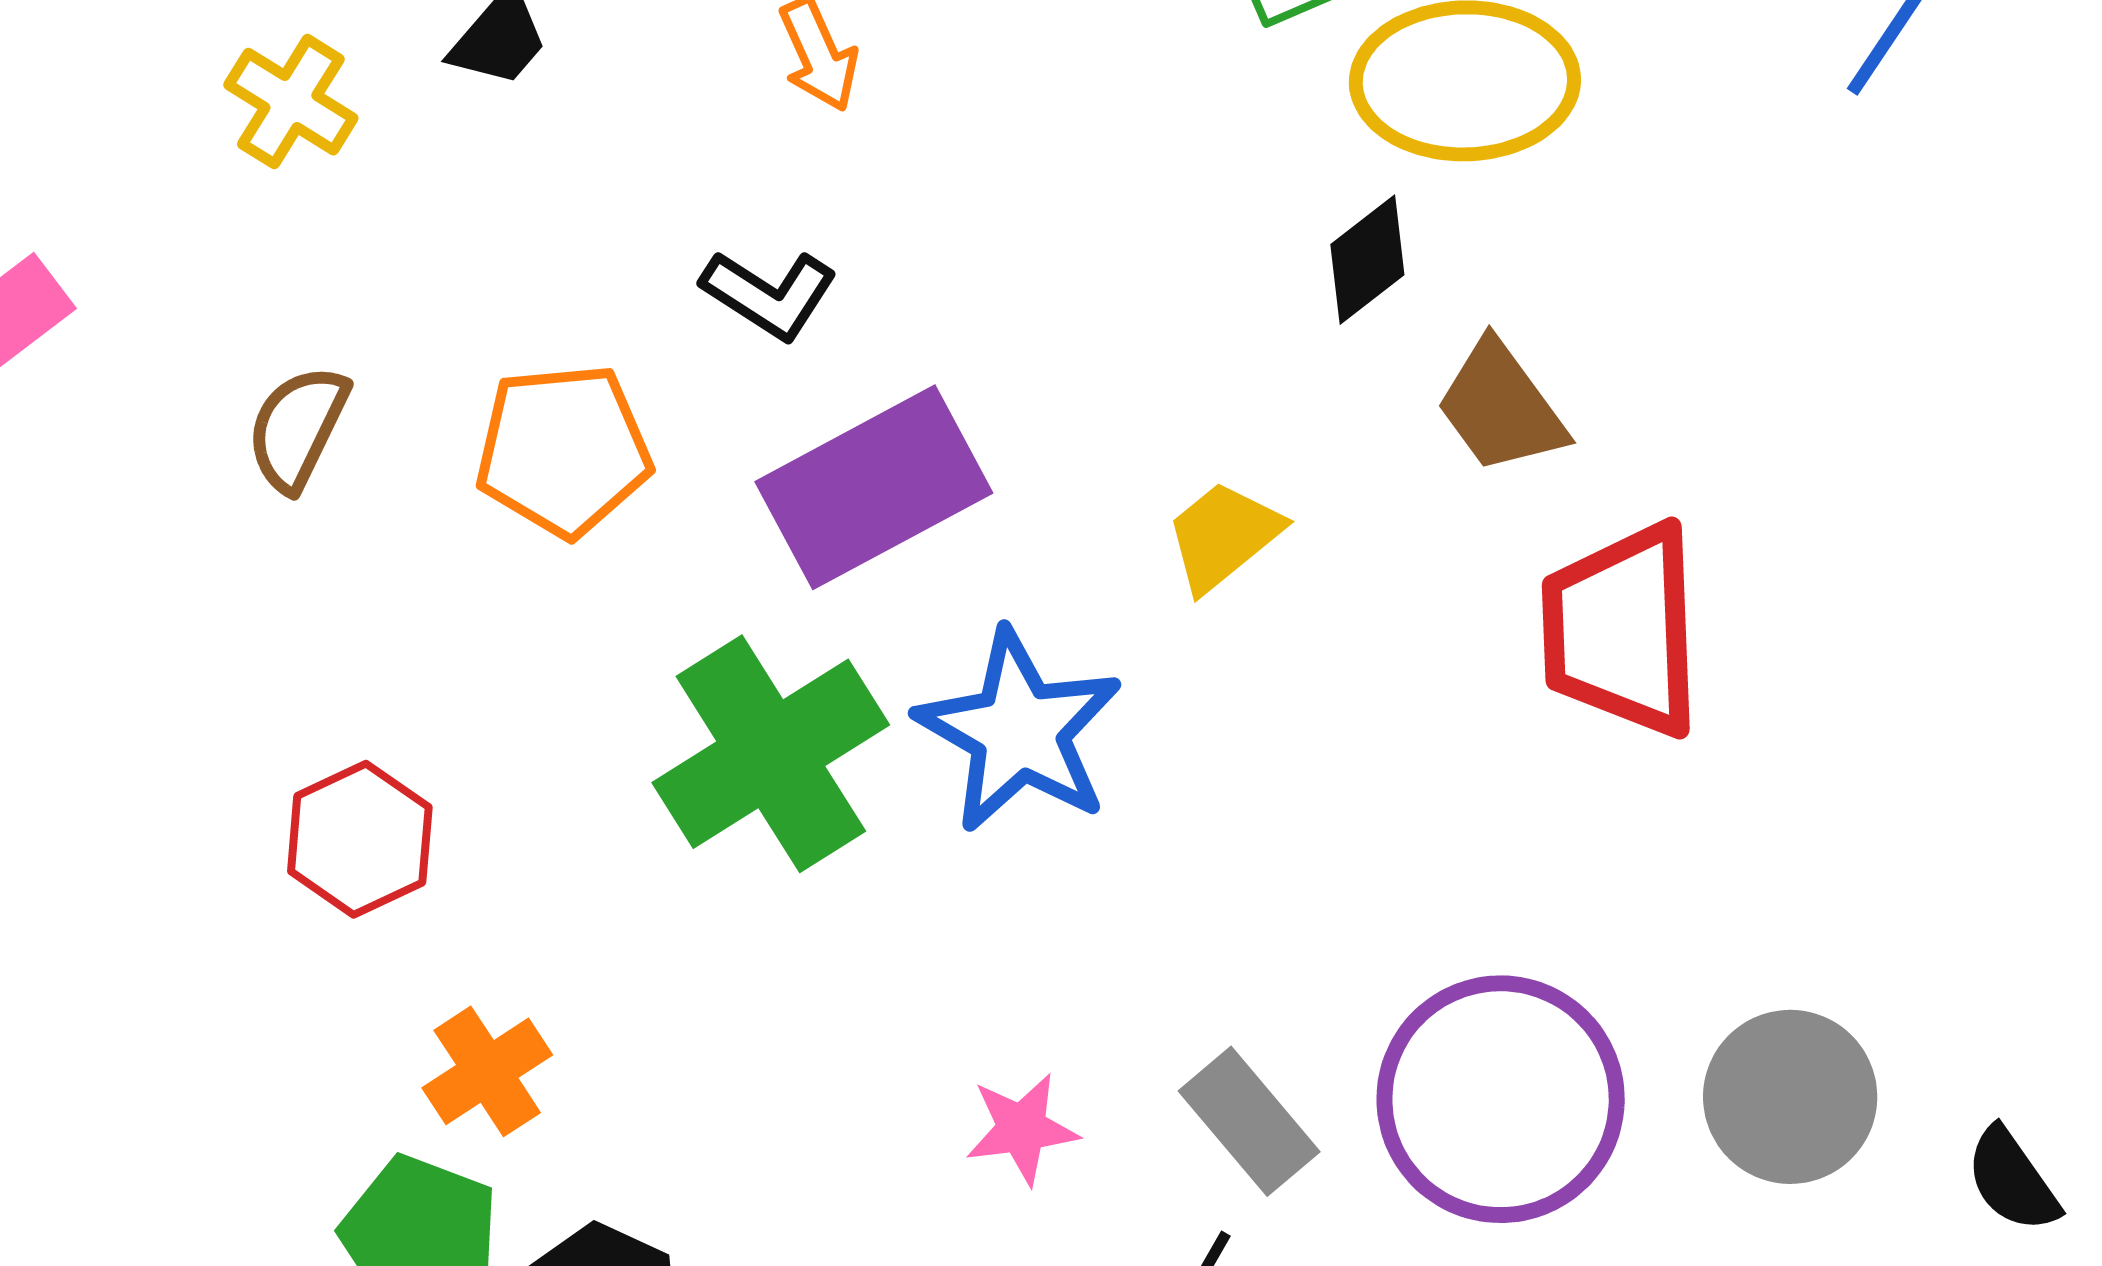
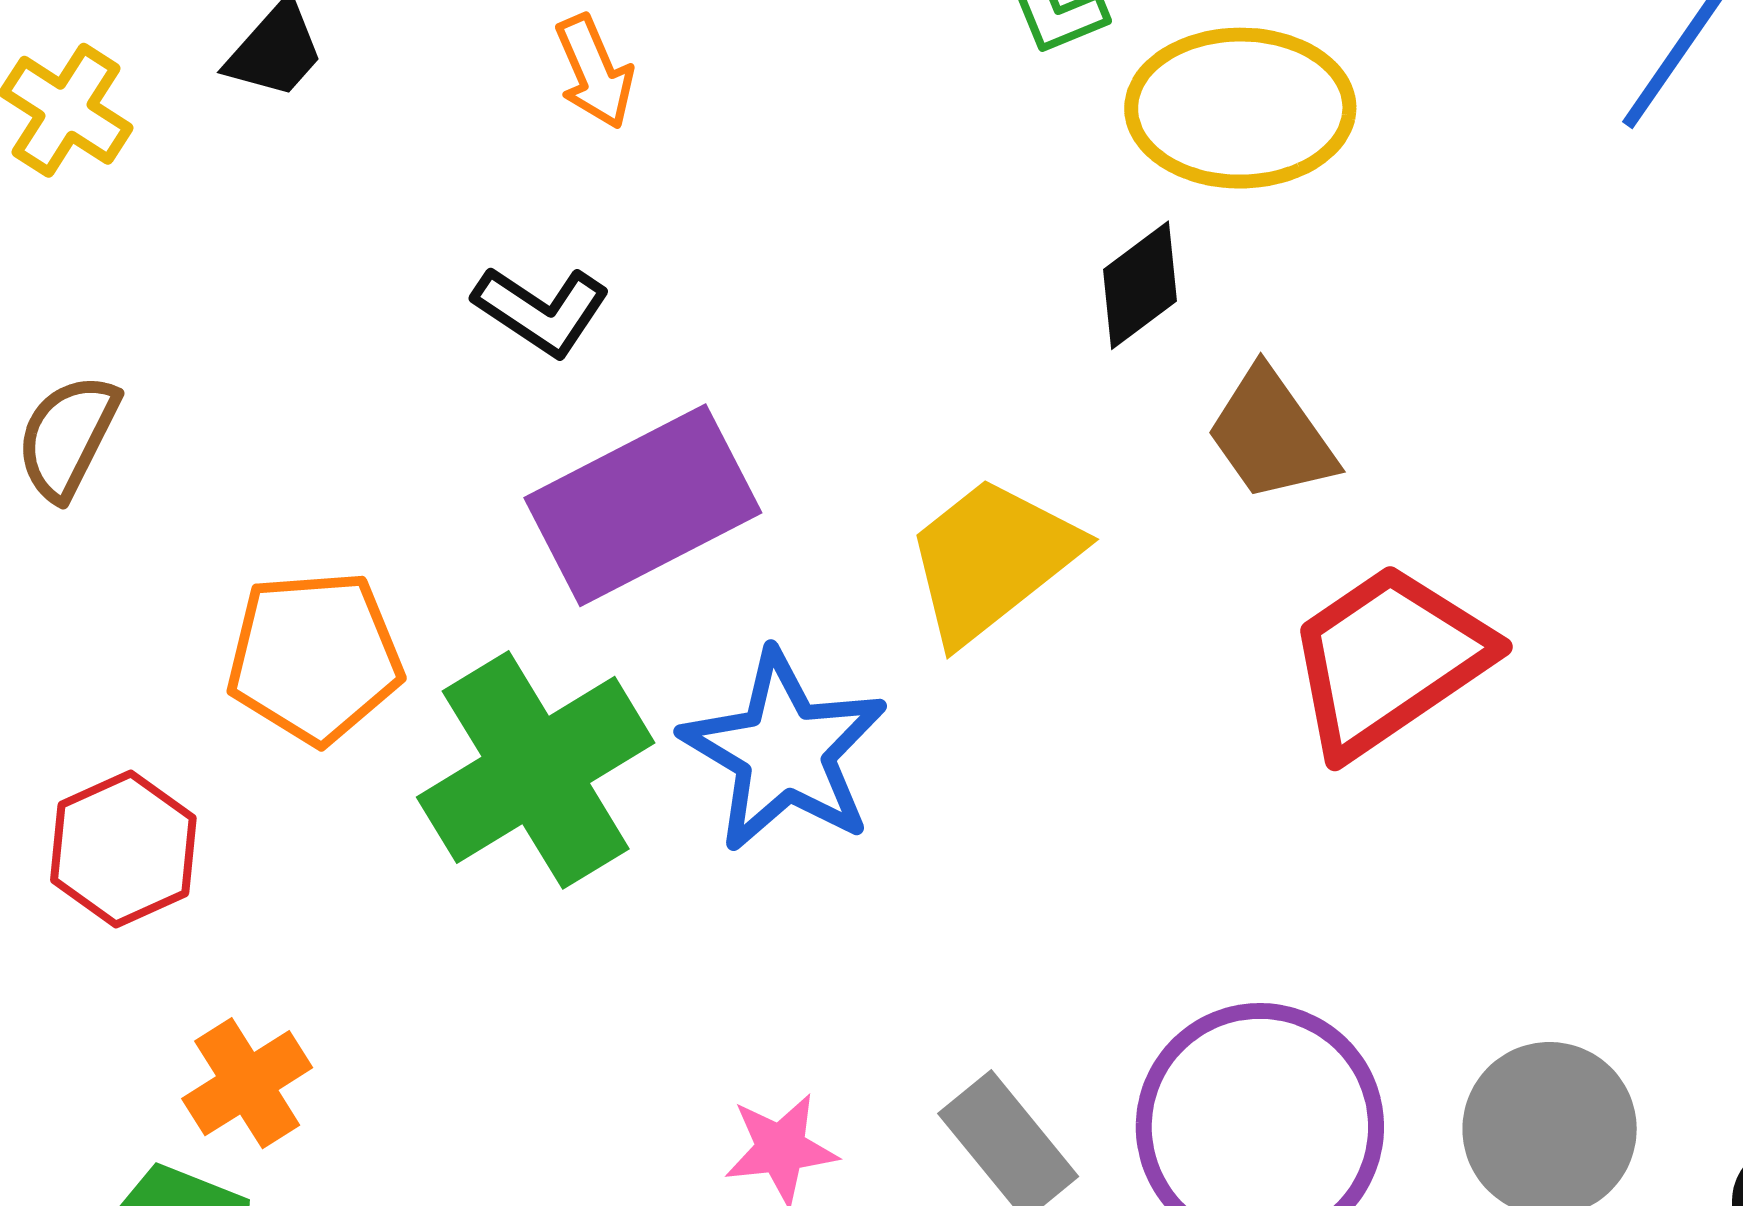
orange pentagon: (563, 450) -> (315, 657), moved
yellow trapezoid: (1223, 536) -> (992, 559), size x1.5
red trapezoid: (1622, 630) -> (1389, 660), turned 57

